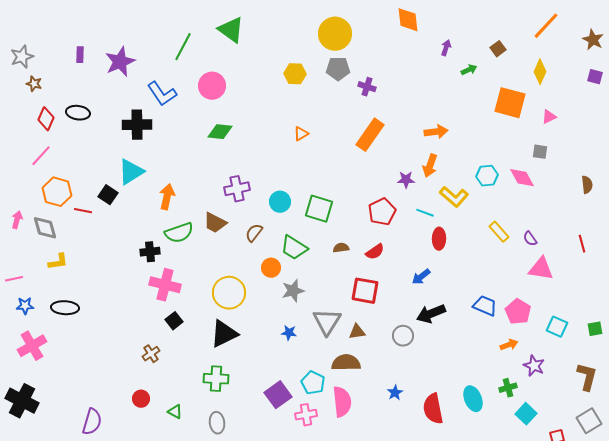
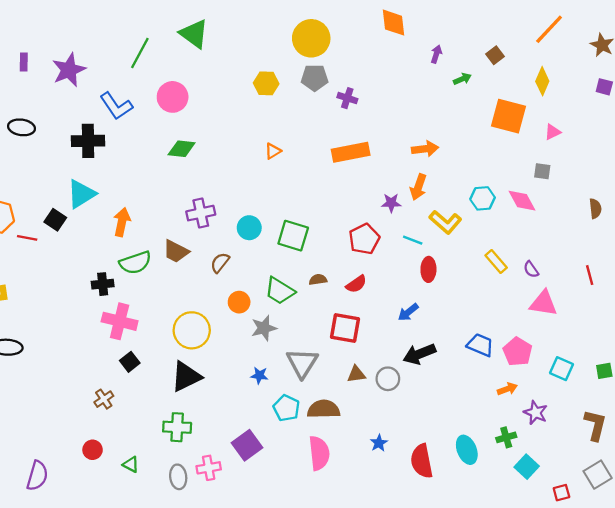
orange rectangle: (370, 135) -> (351, 152), turned 44
green trapezoid: (294, 248) -> (280, 291), moved
brown triangle: (357, 332) -> (356, 374), moved
cyan pentagon: (313, 383) -> (286, 408), moved
pink cross: (306, 415) -> (209, 468), moved

